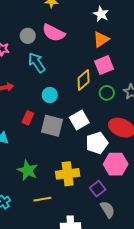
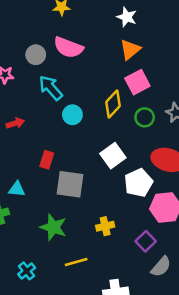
cyan circle: (50, 95) -> (72, 115), moved
gray square: (52, 126) -> (70, 184), moved
yellow cross: (68, 174) -> (105, 226), size x0.6
gray semicircle: (108, 209) -> (161, 267), turned 78

